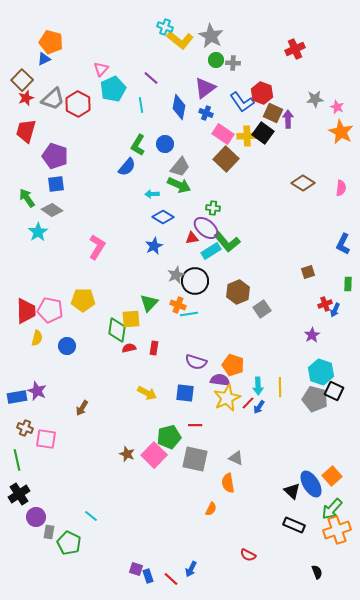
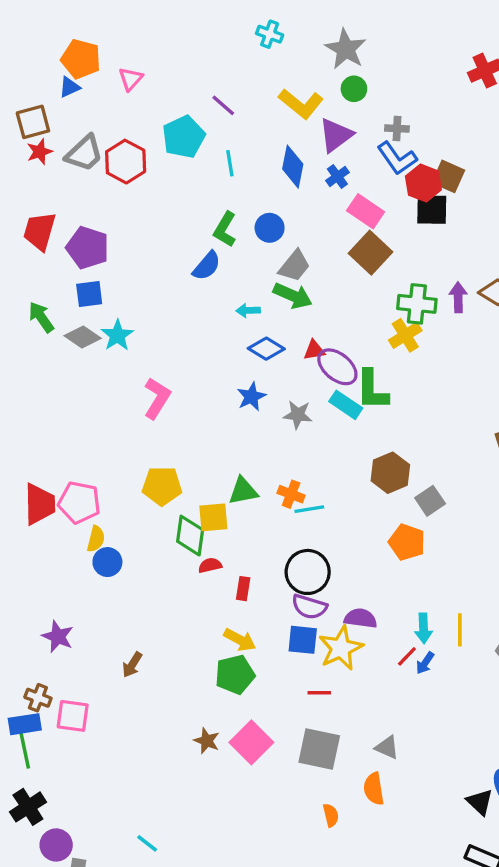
yellow L-shape: (180, 40) -> (301, 104), moved
gray cross: (233, 63) -> (397, 129), moved
pink triangle: (101, 69) -> (131, 79), moved
purple line: (151, 78) -> (223, 105), moved
brown square: (22, 80) -> (33, 122), turned 30
red hexagon: (262, 93) -> (423, 183), moved
blue cross: (206, 113) -> (337, 176), turned 32
purple arrow: (288, 119) -> (458, 297), moved
red trapezoid: (26, 131) -> (40, 231), moved
black square: (263, 133) -> (432, 210), turned -35
yellow cross: (247, 136) -> (405, 335), moved, turned -30
green cross: (213, 208) -> (417, 304), moved, size x1.6
cyan star: (38, 232) -> (117, 335), moved
red triangle: (192, 238) -> (314, 350), moved
green L-shape: (227, 242) -> (372, 390), turned 40
cyan rectangle: (211, 251) -> (346, 405), turned 66
gray star: (176, 275) -> (298, 415), moved, turned 30
black circle: (195, 281) -> (308, 572), moved
yellow pentagon: (83, 300) -> (162, 486), moved
green triangle: (149, 303) -> (243, 491), turned 36
yellow semicircle: (37, 338) -> (96, 539), moved
red rectangle: (154, 348) -> (243, 589), moved
purple semicircle: (196, 362) -> (309, 607), moved
orange pentagon: (233, 365) -> (407, 542), moved
blue rectangle: (17, 397) -> (25, 724), moved
yellow star: (227, 398) -> (341, 648), moved
green pentagon: (169, 437) -> (235, 675), moved
orange semicircle: (211, 509) -> (331, 815), moved, turned -40

